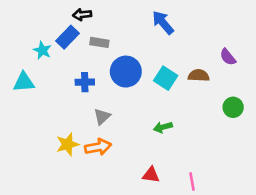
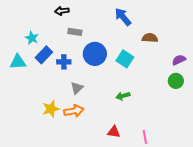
blue rectangle: (68, 37) -> (44, 55), moved
purple semicircle: (228, 57) -> (179, 60), moved, turned 104
brown semicircle: (199, 76) -> (150, 38), moved

